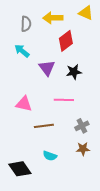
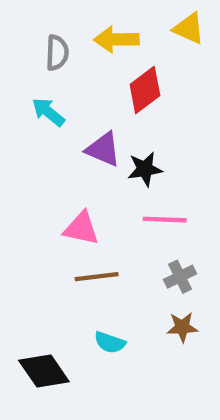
purple triangle: (47, 68) -> (103, 149), turned -30
black star: (74, 72) -> (145, 169), moved
pink line: (64, 100) -> (165, 220), moved
pink triangle: (24, 104) -> (81, 228), moved

